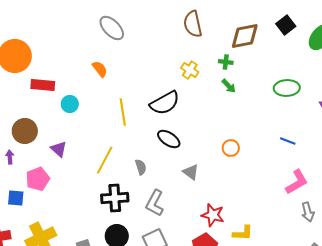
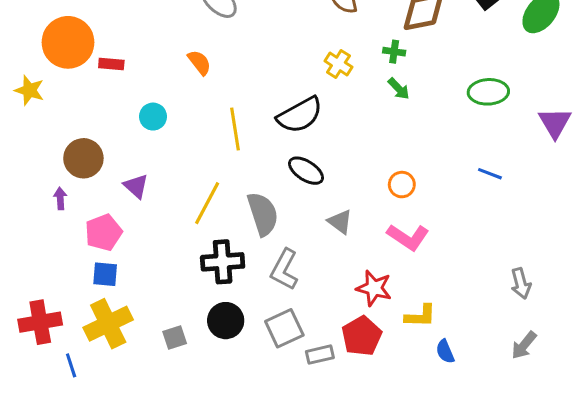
red rectangle: (43, 85) -> (111, 64), moved, size x0.7
gray semicircle: (141, 167) -> (263, 214), size x1.8
pink L-shape: (297, 182) -> (408, 237), moved, turned 64
blue square: (16, 198) -> (105, 274), moved

